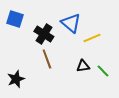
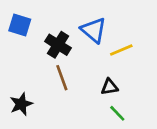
green line: (103, 71) -> (117, 113), moved

